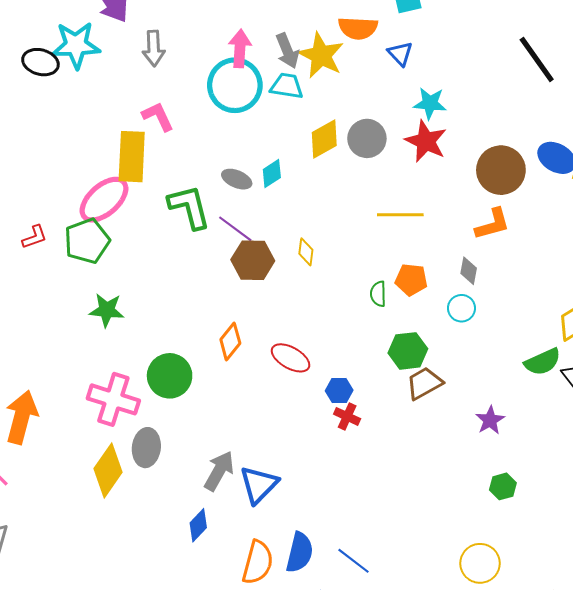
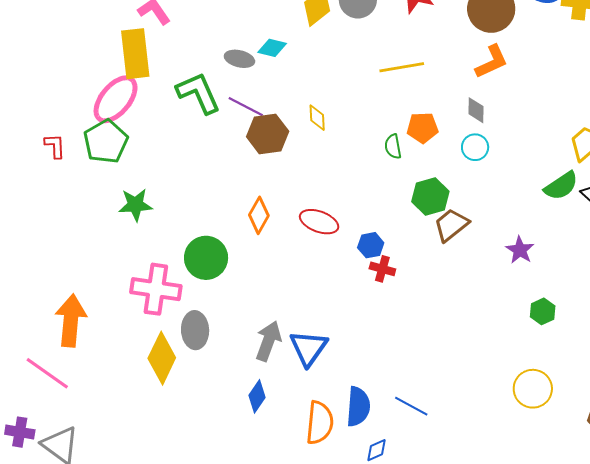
cyan diamond: (272, 173) -> (272, 48), turned 56
red L-shape: (34, 237) -> (55, 146), turned -64

